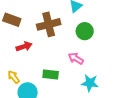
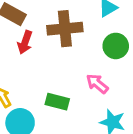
red arrow: (24, 46) -> (25, 42), moved, turned 119

